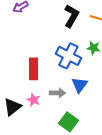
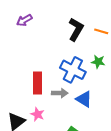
blue triangle: (79, 85) -> (84, 99), turned -36
gray arrow: (57, 93) -> (60, 93), moved

